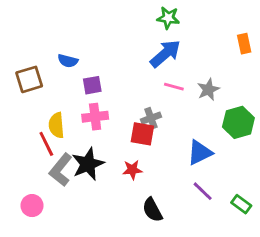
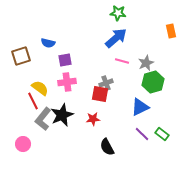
green hexagon: (238, 122) -> (153, 82), moved
yellow semicircle: (56, 125) -> (40, 88), turned 132
green rectangle: (241, 204) -> (162, 134), moved

